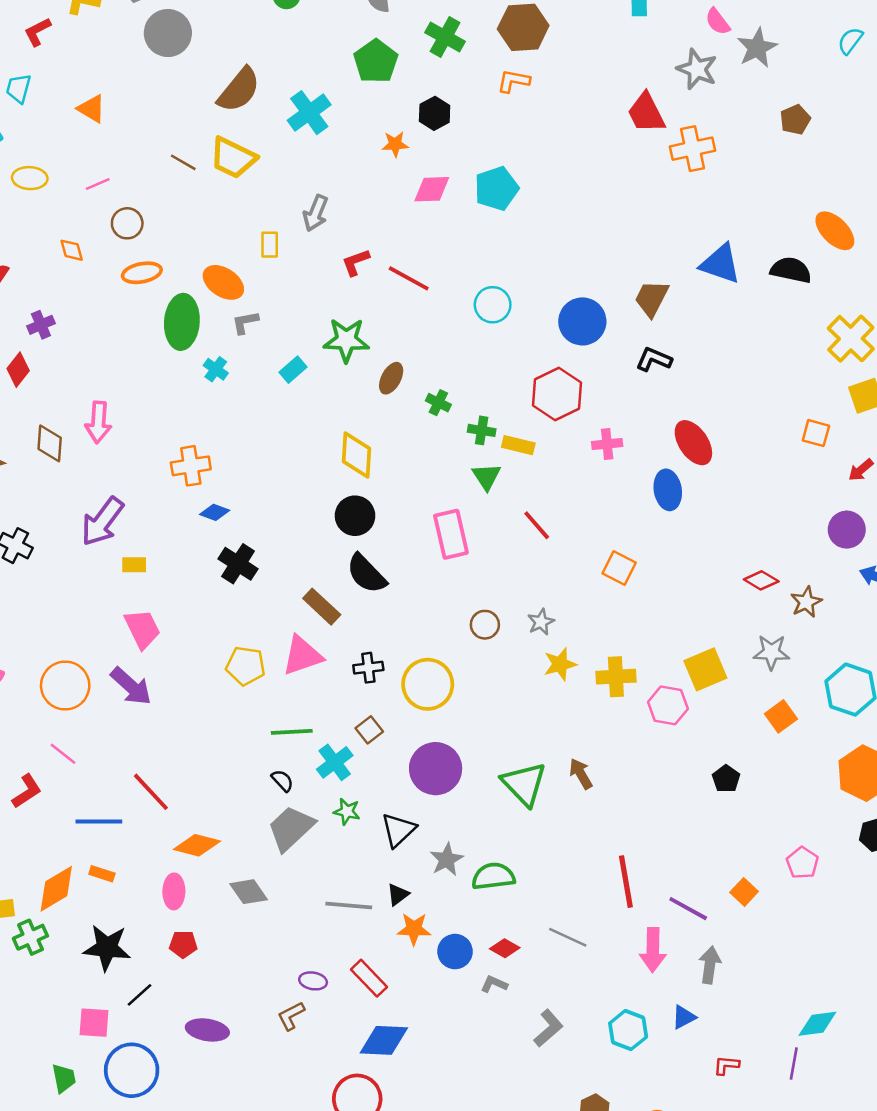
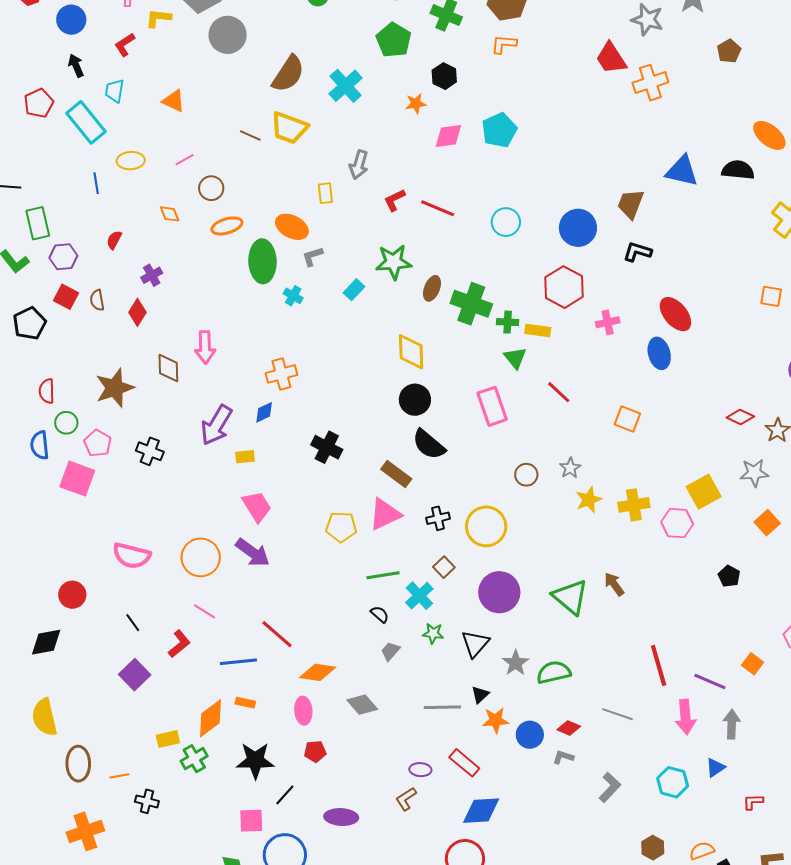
green cross: (438, 403) -> (471, 304), size x2.0
blue diamond: (215, 512) -> (264, 412), moved, turned -40
gray trapezoid: (291, 828) -> (390, 651), size x0.5

